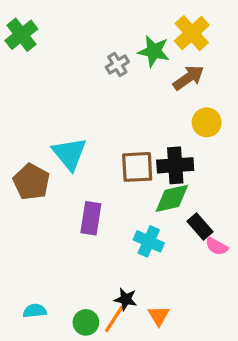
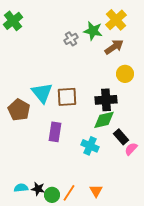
brown square: (137, 167) -> (67, 97), moved
pink semicircle: (217, 246) -> (131, 149), turned 104
black star: (126, 299) -> (38, 189), moved

